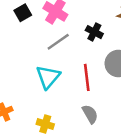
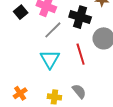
black cross: (94, 32) -> (80, 17), size x1.5
gray semicircle: (90, 114) -> (79, 91), moved

